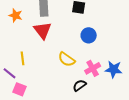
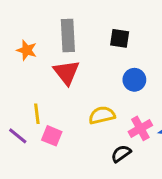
yellow semicircle: (67, 59) -> (102, 115), turned 132
pink square: (20, 89) -> (52, 136), moved

